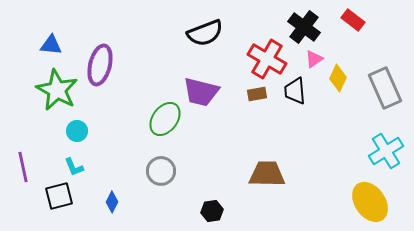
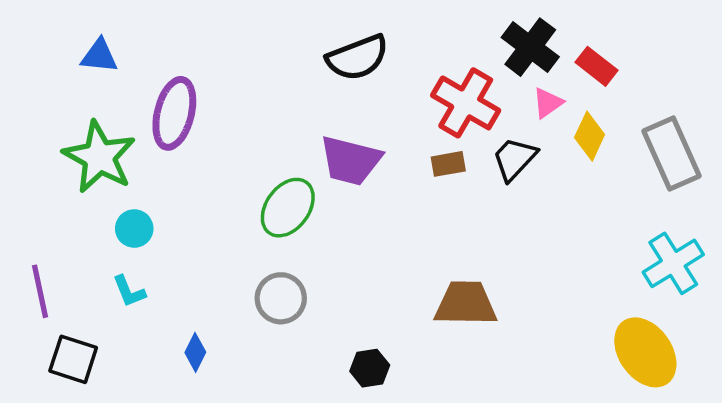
red rectangle: (353, 20) -> (597, 66), moved
blue triangle: (51, 45) -> (99, 56), moved
black trapezoid: (295, 91) -> (515, 159), turned 48
black square: (59, 196) -> (73, 359), moved, turned 32

